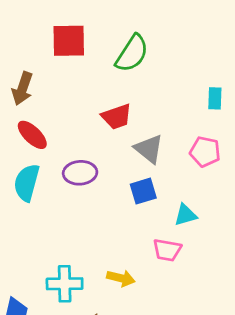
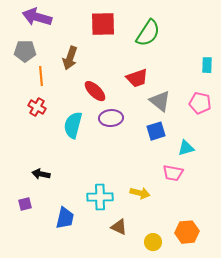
red ellipse: (32, 135) -> (95, 91), moved

